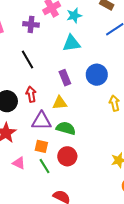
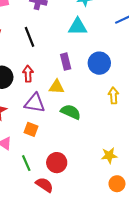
green semicircle: (66, 128) -> (71, 112), moved
red circle: (67, 156) -> (57, 163), moved
green line: (45, 166) -> (26, 163), moved

